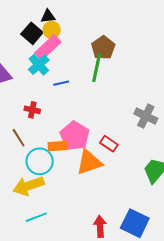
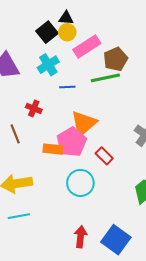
pink rectangle: (48, 47) -> (87, 46), moved
green line: (97, 68) -> (105, 78), turned 56
cyan circle: (40, 161) -> (80, 183), moved
orange triangle: (89, 162) -> (84, 123), moved, turned -32

